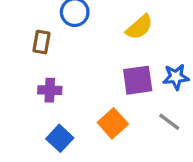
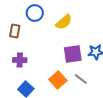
yellow semicircle: (139, 27) -> (64, 22), moved
gray line: (169, 122) -> (81, 79), moved

